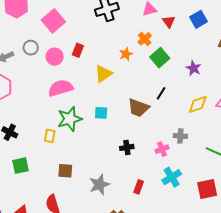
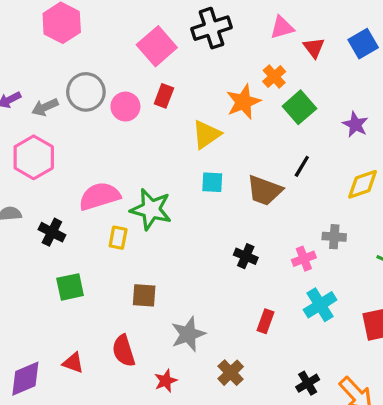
pink square: (53, 21) -> (157, 46), moved
gray circle: (31, 48) -> (86, 92), size x1.5
orange star: (126, 54) -> (243, 102), size x1.5
pink semicircle: (61, 88) -> (100, 196), moved
cyan square: (101, 113) -> (212, 182), moved
green star: (70, 119) -> (151, 209), turned 30
black cross: (127, 147) -> (246, 256), turned 32
gray star: (99, 185) -> (188, 334), moved

